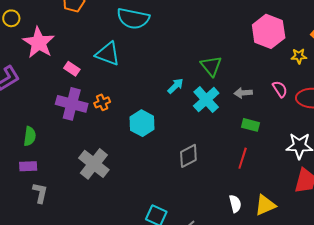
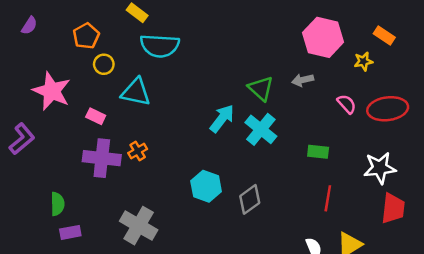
yellow circle: (11, 18) -> (104, 64), moved
cyan arrow: (176, 86) -> (222, 118), size x1.4
gray arrow: (243, 93) -> (303, 80), moved
cyan hexagon: (142, 123) -> (206, 186), moved
red line: (243, 158) -> (328, 198), moved
purple rectangle: (28, 166) -> (70, 232), moved

